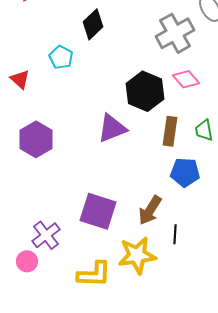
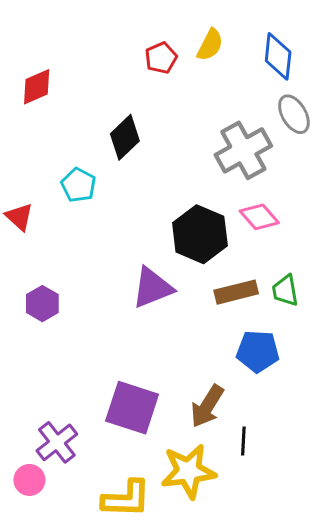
brown rectangle: (170, 131) -> (236, 292), turned 68
purple hexagon: (36, 139) -> (42, 304), size x0.7

